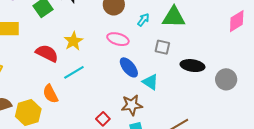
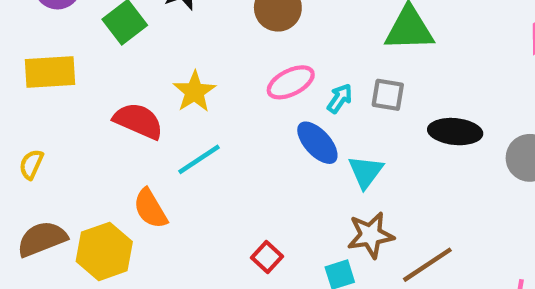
cyan arrow: (143, 20) -> (340, 98), moved
pink ellipse: (118, 39) -> (291, 82), turned -40
cyan triangle: (150, 82) -> (366, 172), turned 36
brown star: (132, 105) -> (371, 235), moved

